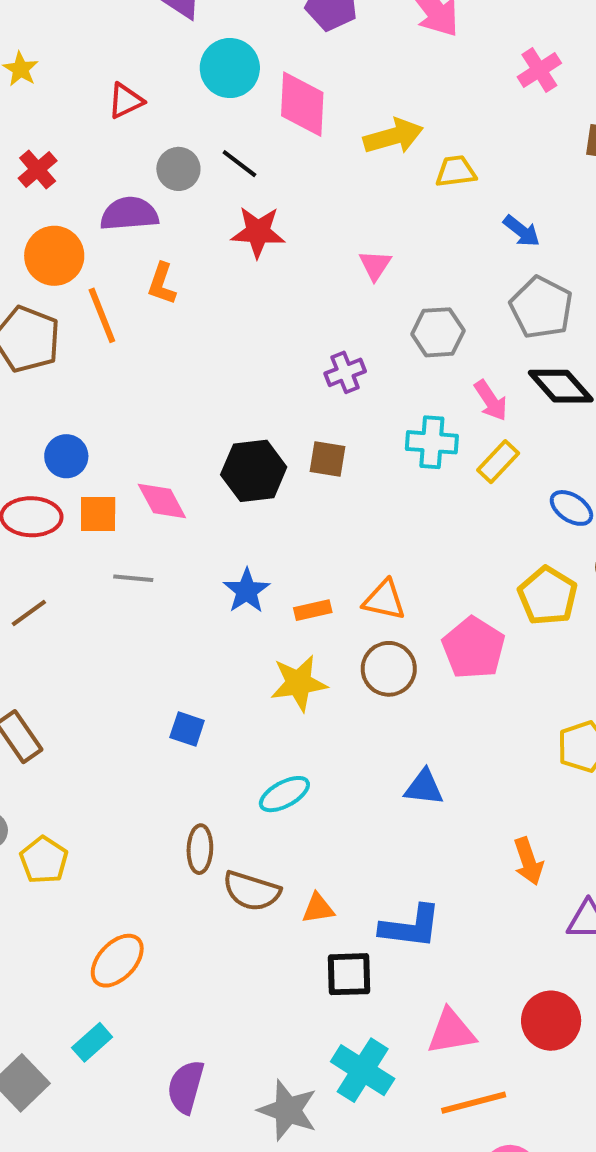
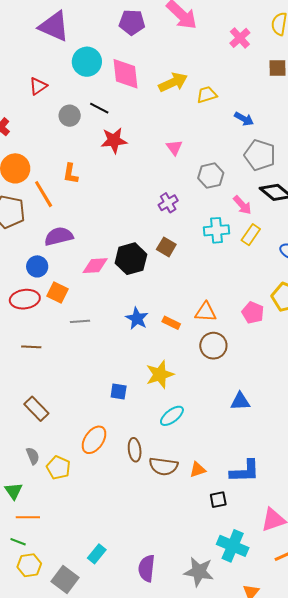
purple semicircle: (129, 214) -> (59, 236), moved
brown square: (327, 459) -> (166, 247), turned 30
pink diamond: (162, 501) -> (95, 266), moved, turned -56
orange square: (98, 514) -> (58, 292), turned 35
orange rectangle: (313, 610) -> (171, 323), turned 48
brown line: (29, 613) -> (31, 347), turned 48
pink pentagon: (474, 648) -> (253, 313), moved, size x0.7
yellow star: (299, 683) -> (160, 374), moved
orange ellipse: (117, 961) -> (94, 440), moved
black square: (349, 974) -> (218, 500), size x0.7

